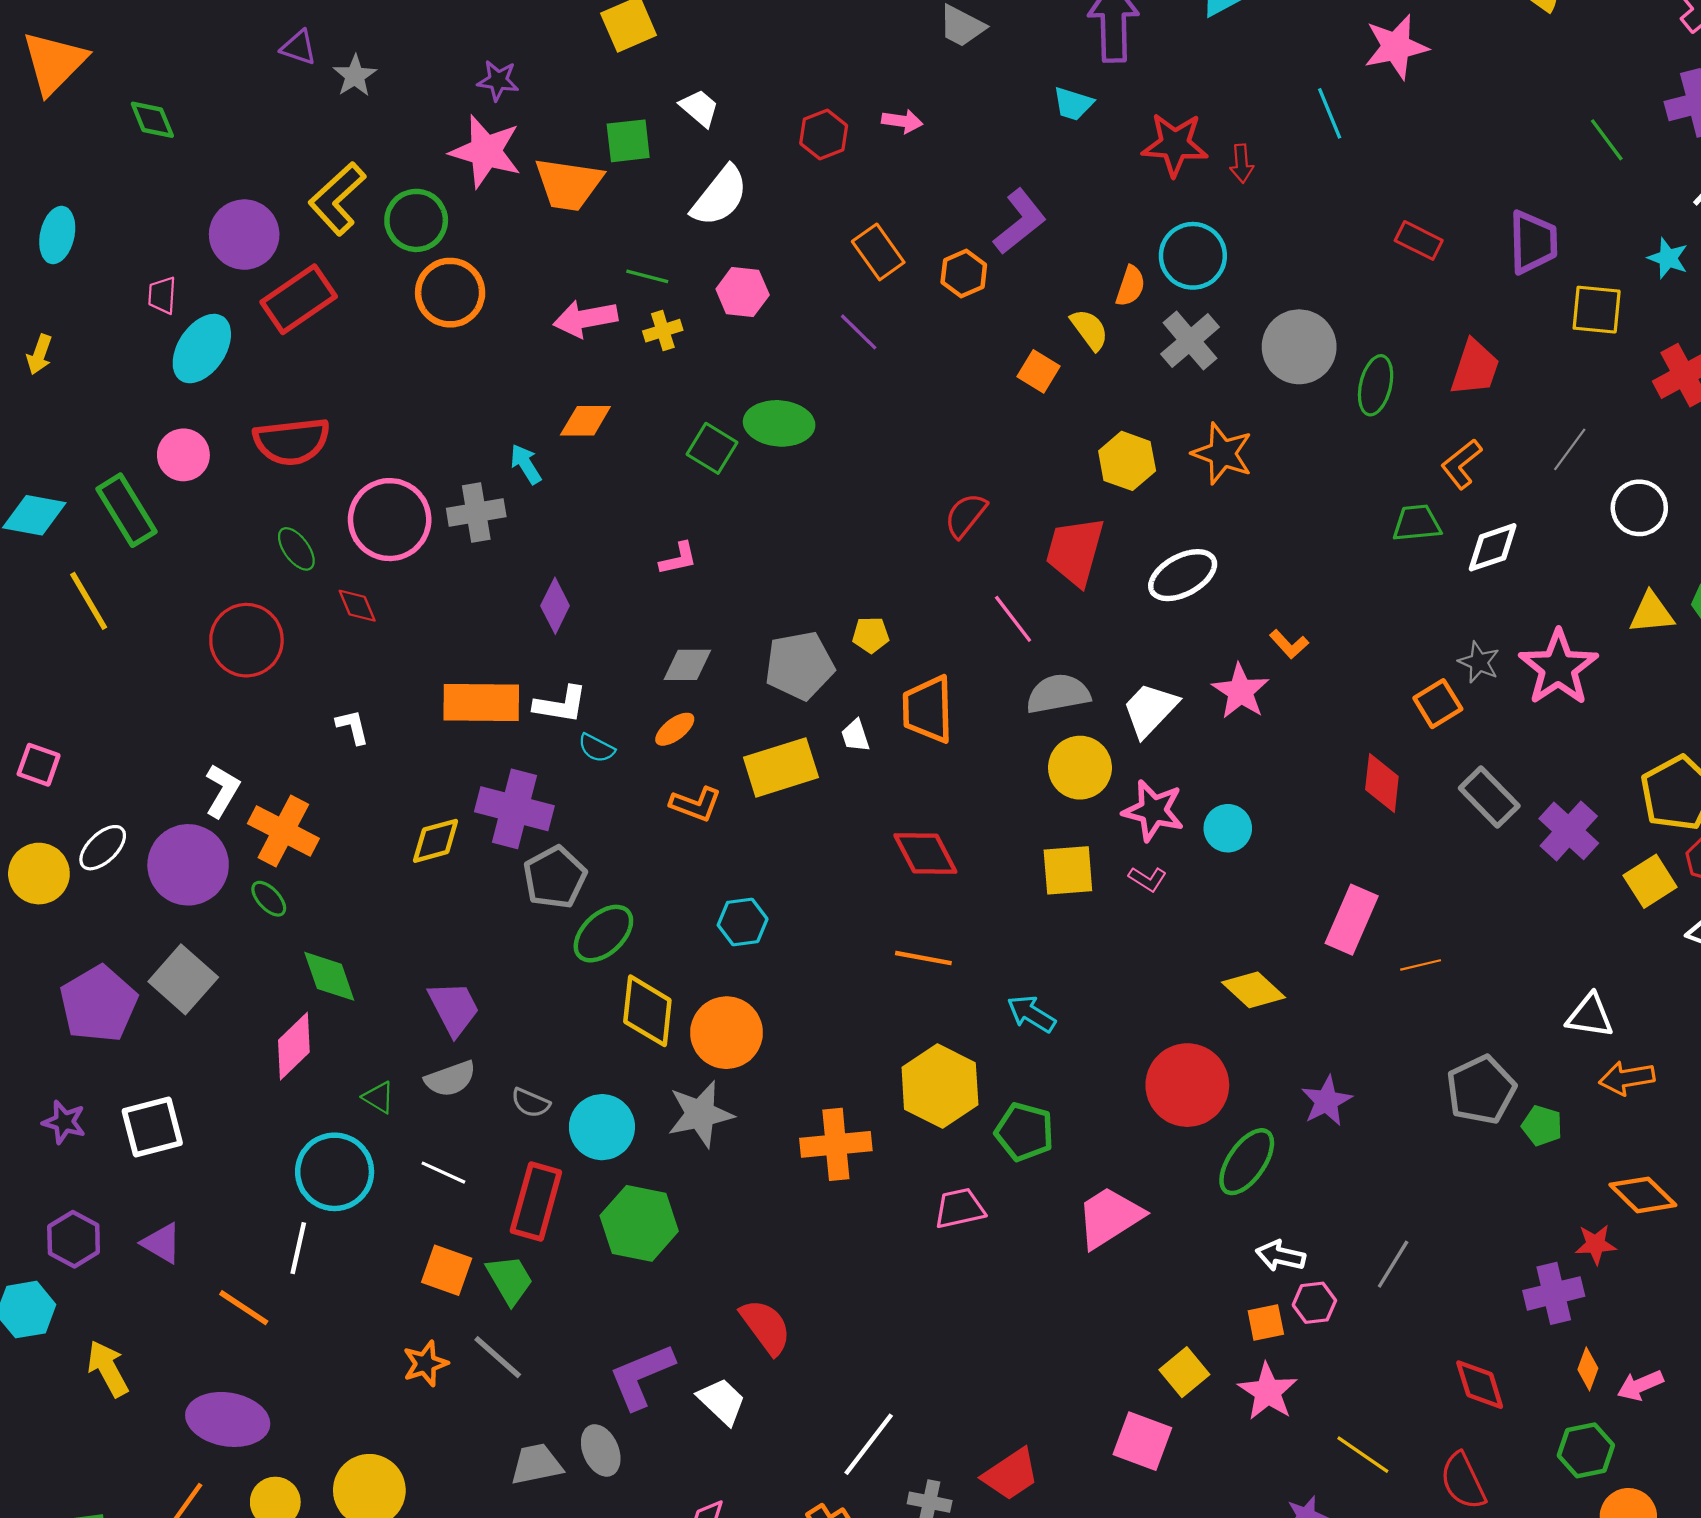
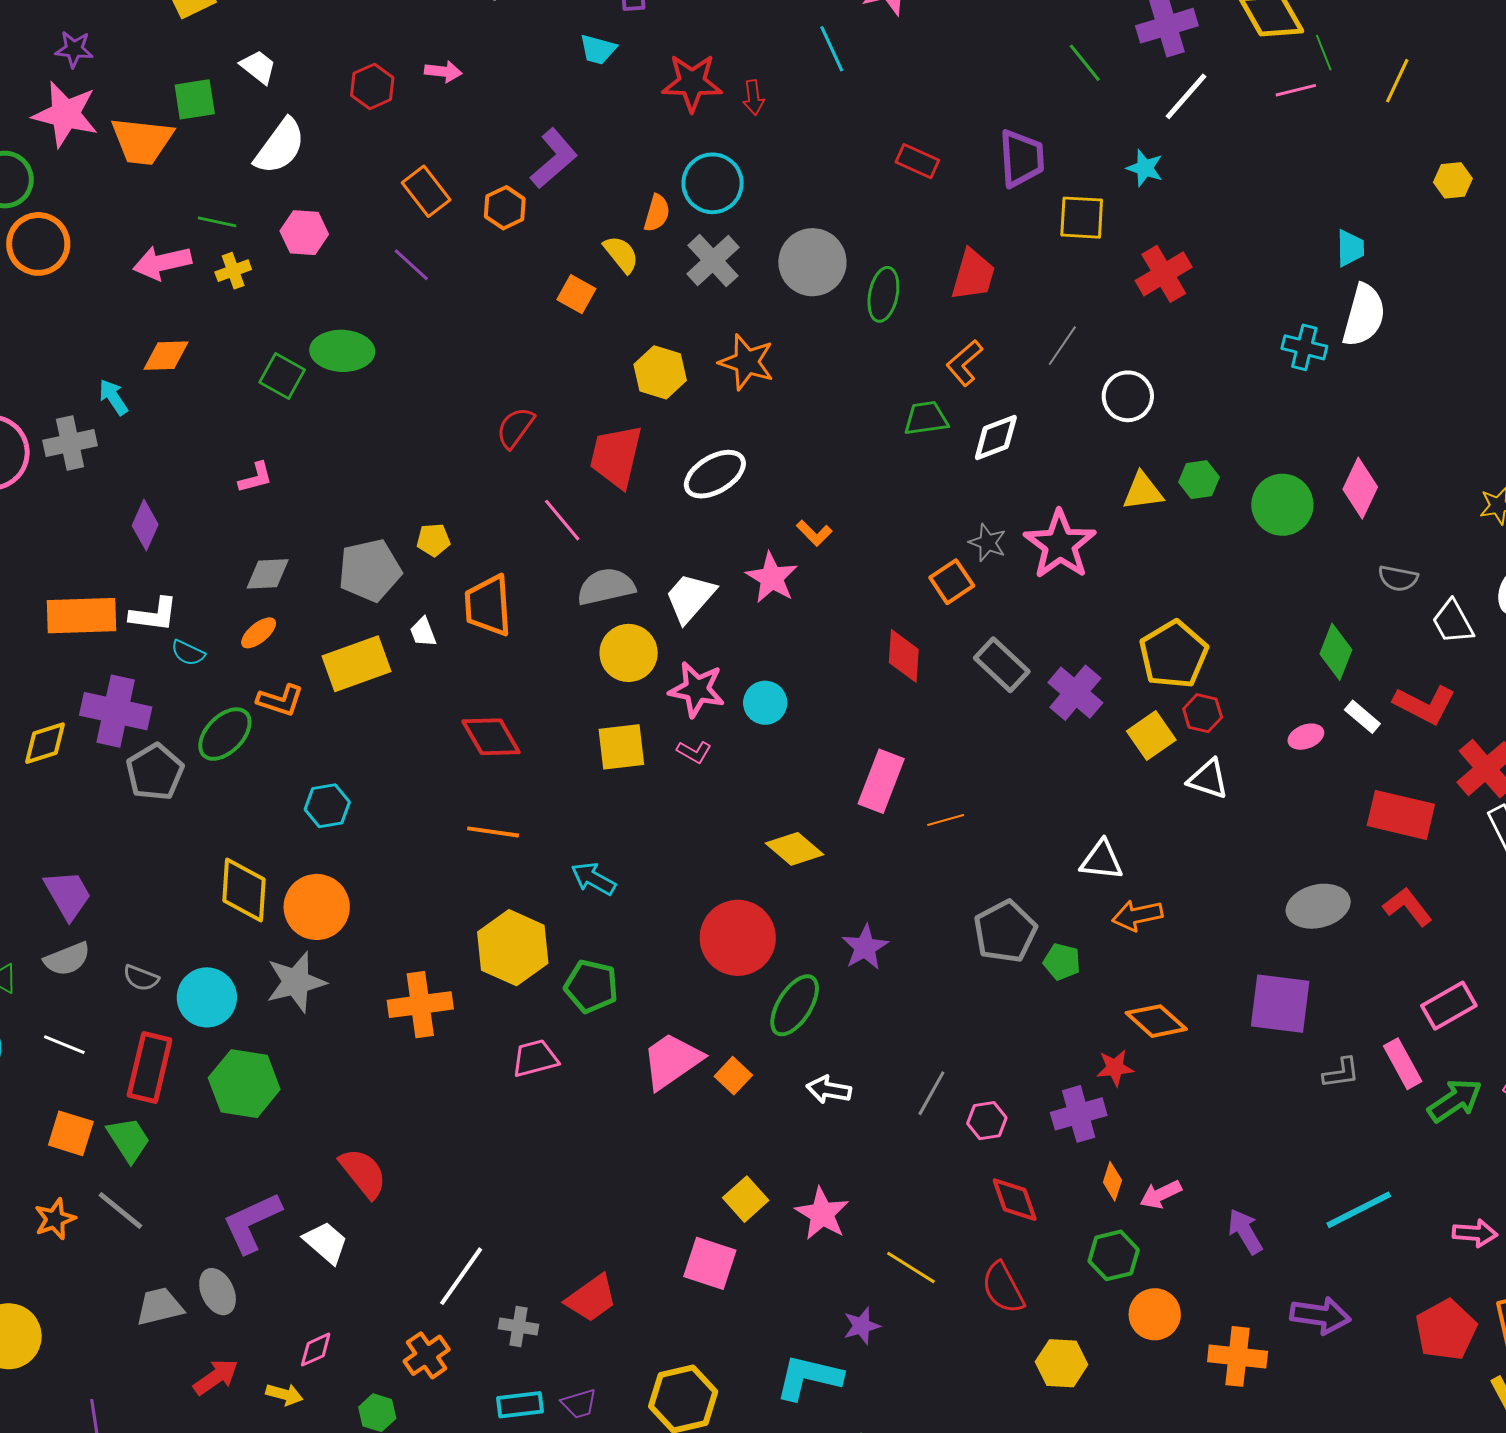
green ellipse: (603, 934) -> (225, 734), moved
pink hexagon: (1314, 1303) -> (987, 1121), moved
orange square: (1266, 1322) -> (733, 1076), moved, turned -33

